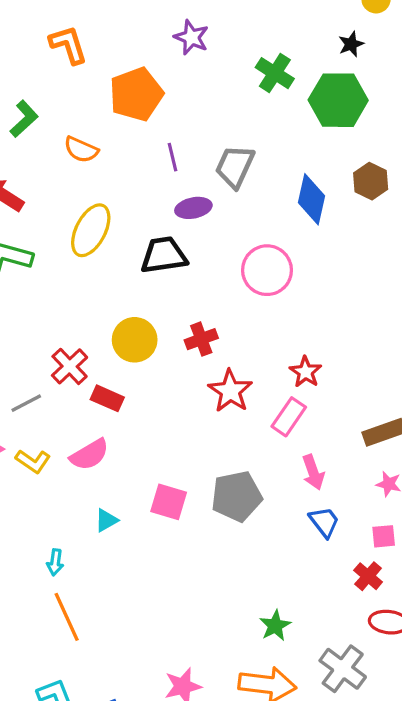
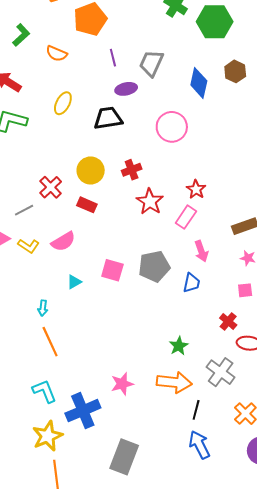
yellow ellipse: (91, 230) -> (63, 103), size x0.7
red rectangle: (107, 398) -> (87, 205), moved
blue trapezoid: (324, 522) -> (191, 283), moved, turned 50
red cross: (368, 576) -> (228, 321), moved

